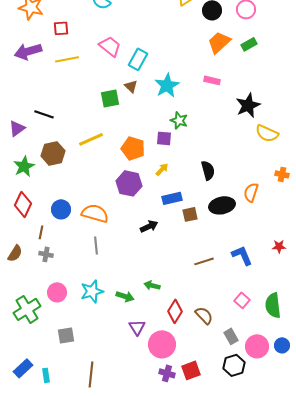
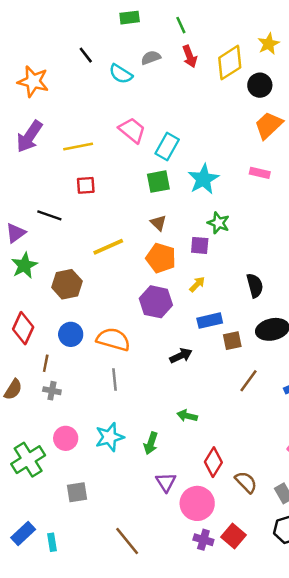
red square: (61, 28) -> (86, 185), moved
purple arrow: (28, 51) -> (29, 136), turned -40
brown triangle: (131, 86) -> (158, 223), moved
green square: (110, 98) -> (158, 182), moved
brown hexagon: (53, 153) -> (67, 284), moved
green star: (24, 166) -> (24, 265), moved
brown line: (204, 261) -> (249, 381), moved, turned -36
green arrow: (152, 285) -> (187, 416), moved
green arrow: (125, 296) -> (151, 443), turned 90
brown semicircle: (204, 315) -> (246, 482), moved
red square: (191, 370) -> (234, 536), turned -30
brown line: (91, 374) -> (127, 541), moved, turned -45

